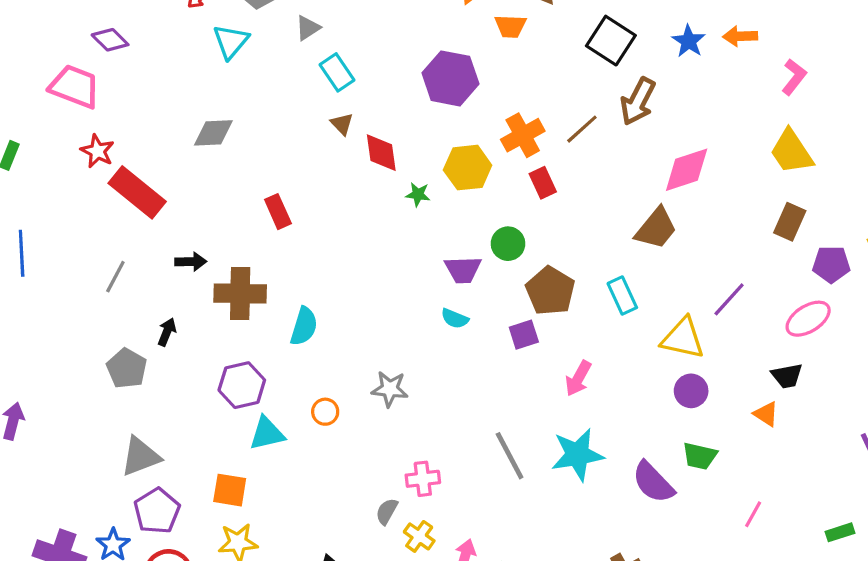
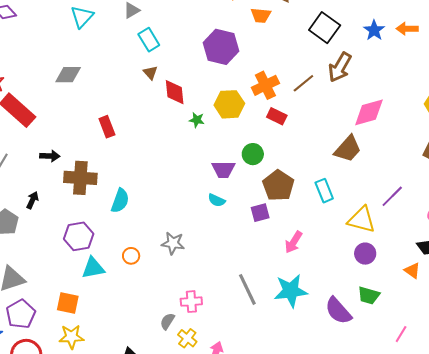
red rectangle: (543, 183) -> (277, 116), turned -42

